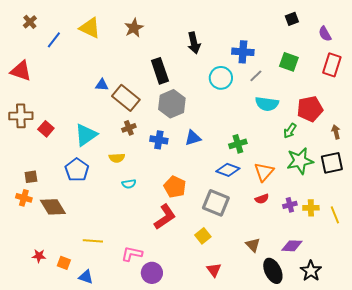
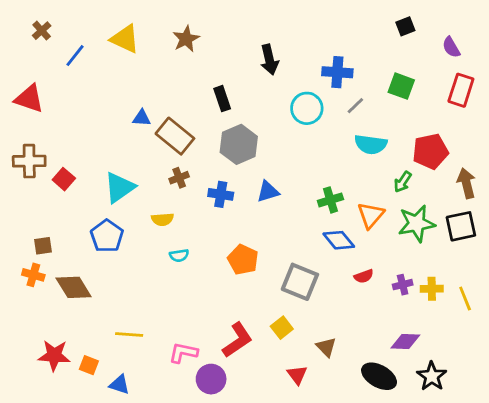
black rectangle: (160, 71) -> (222, 99), size x0.7
brown arrow: (336, 132) -> (466, 183), size x1.5
blue diamond: (228, 170) -> (339, 240), moved, turned 30
orange triangle: (264, 172) -> (371, 215), moved
red L-shape: (165, 217) -> (237, 340), moved
brown triangle: (253, 245) -> (326, 347), moved
red star: (39, 256) -> (54, 355), size x1.6
black ellipse: (273, 271) -> (379, 376), turned -35

